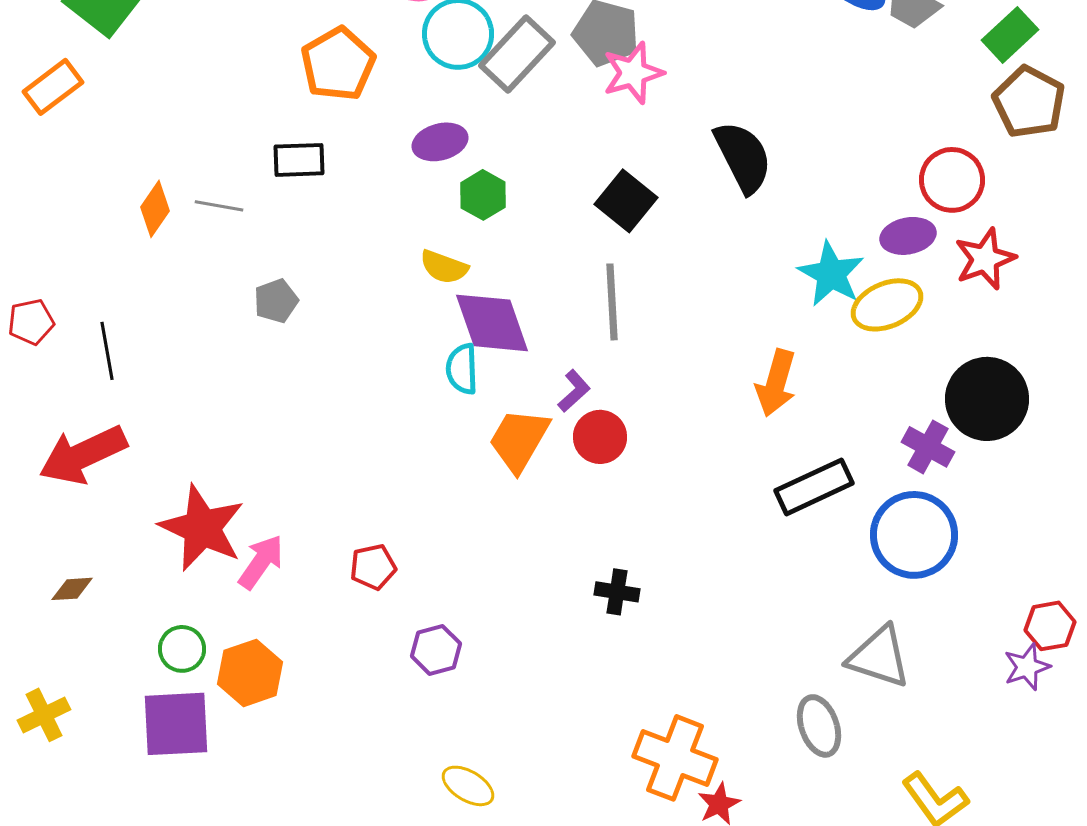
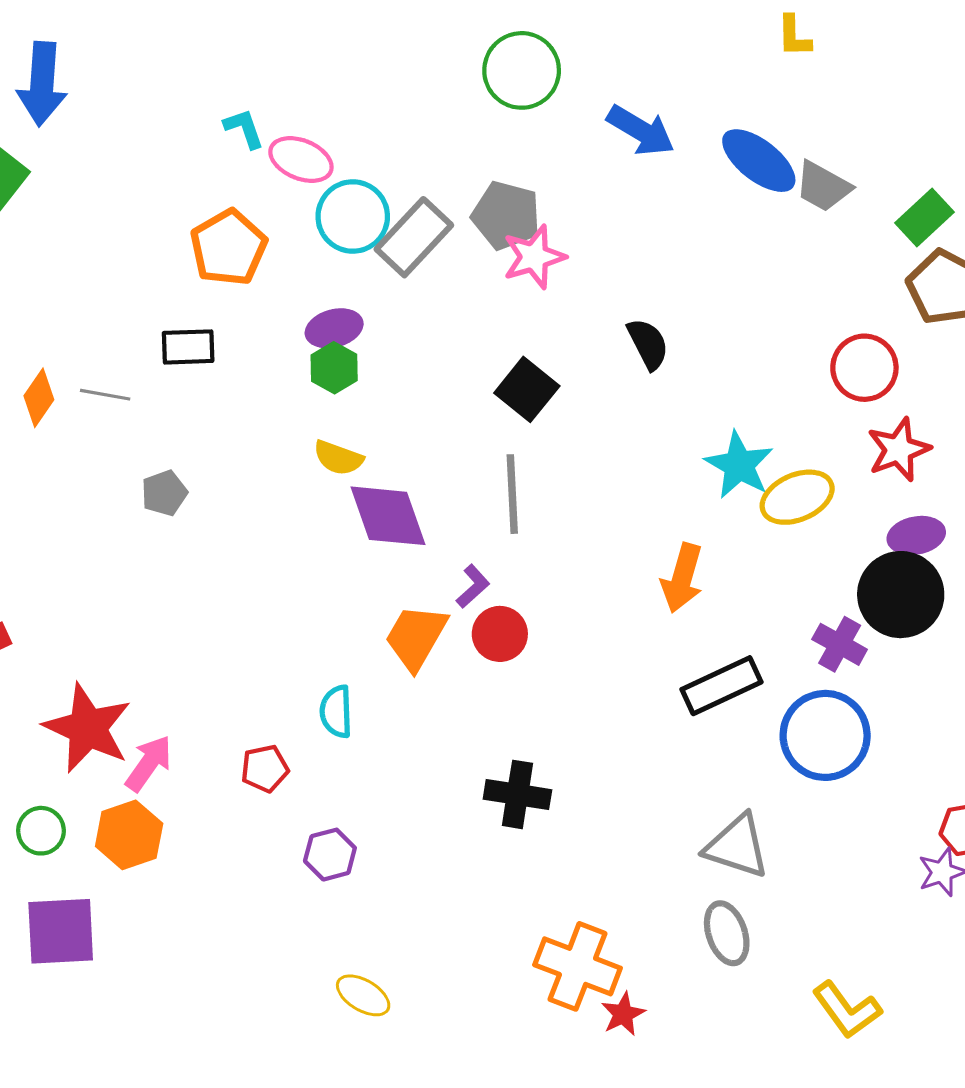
black semicircle: (743, 157) -> (648, 344), size x0.7
green hexagon: (483, 195) -> (334, 368), moved
purple ellipse: (908, 236) -> (916, 536), moved
cyan semicircle: (462, 369) -> (336, 712), moved
black cross: (617, 592) -> (517, 794), size x1.4
green circle: (182, 649) -> (41, 831), moved
gray triangle: (879, 657) -> (737, 846), moved
orange hexagon: (250, 673) -> (129, 835), moved

